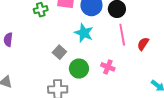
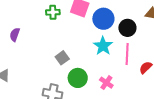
cyan star: (84, 33) -> (103, 46), moved

